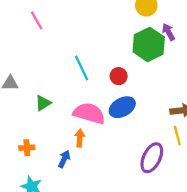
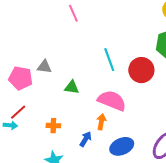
red circle: (119, 76) -> (141, 70), size x1.6
green triangle: (43, 103) -> (72, 87), turned 35
blue ellipse: (122, 107) -> (122, 146), moved

